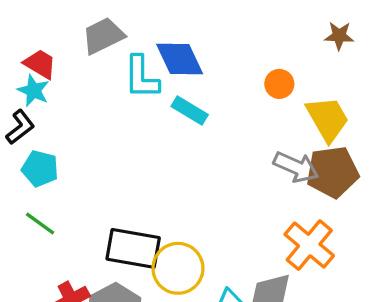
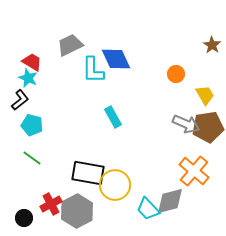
brown star: (339, 36) -> (212, 45), turned 30
cyan rectangle: (190, 110) -> (113, 117), moved, turned 30
yellow trapezoid: (328, 119) -> (205, 95), size x0.7

